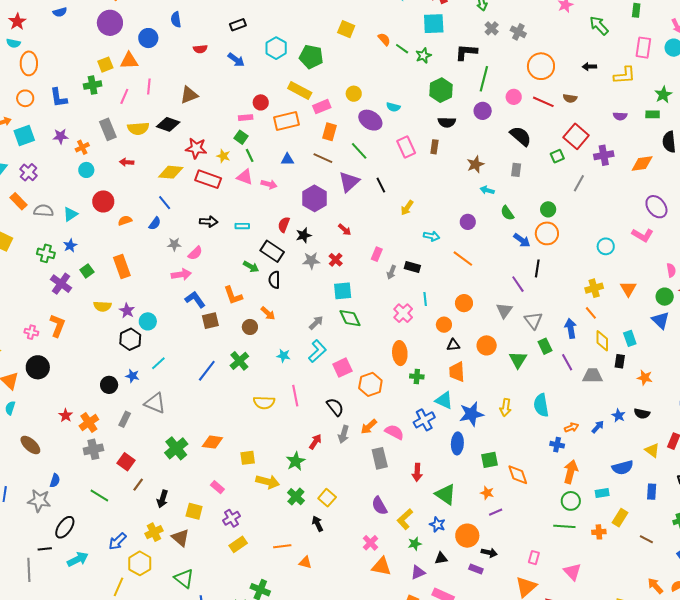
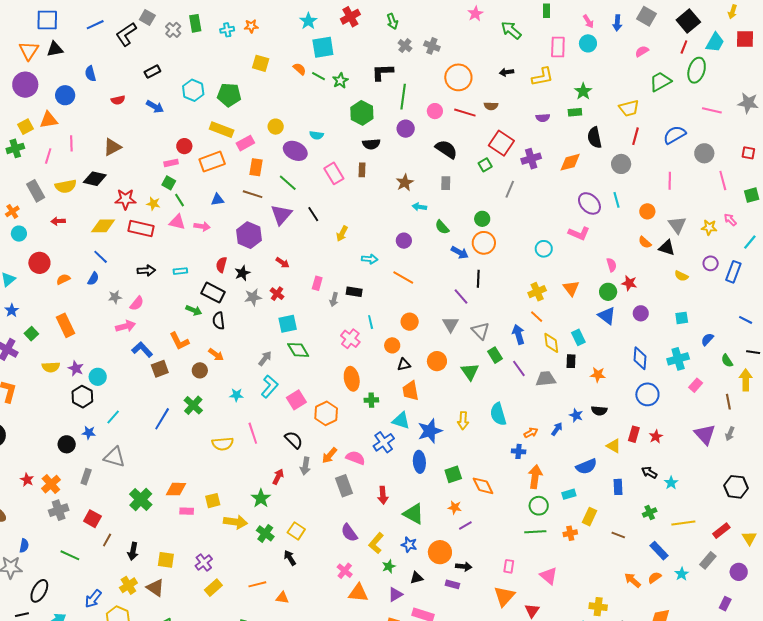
cyan square: (434, 24) -> (323, 47), moved
pink rectangle: (217, 487) -> (187, 511), moved, turned -32

